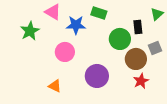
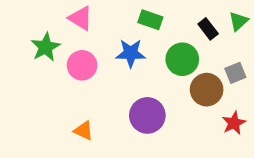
blue star: (76, 25) -> (131, 53), moved
black rectangle: (138, 27) -> (208, 29), moved, turned -32
pink circle: (65, 52) -> (82, 65), moved
red star: (141, 81) -> (234, 123), moved

